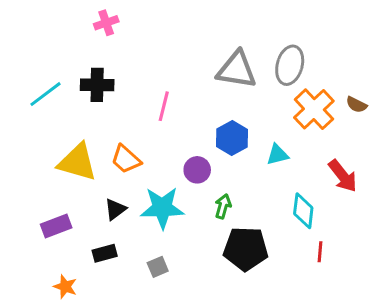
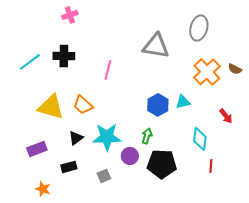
gray ellipse: (290, 65) -> (199, 28), moved
blue hexagon: (232, 138) -> (158, 105), moved
purple circle: (197, 170) -> (130, 156), moved
red arrow: (343, 176) -> (226, 116), size x0.7

